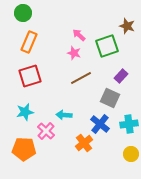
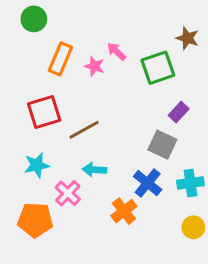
orange rectangle: (29, 42) -> (60, 59), moved
pink star: (74, 53) -> (94, 66), moved
brown line: (81, 78) -> (84, 130), moved

